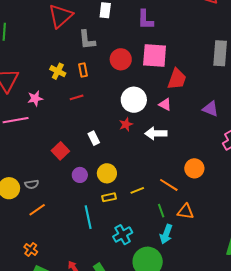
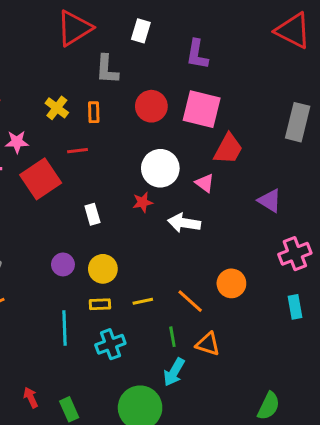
red square: (60, 151) -> (41, 179), moved, size x1.5
cyan cross: (123, 235) -> (110, 344), moved

